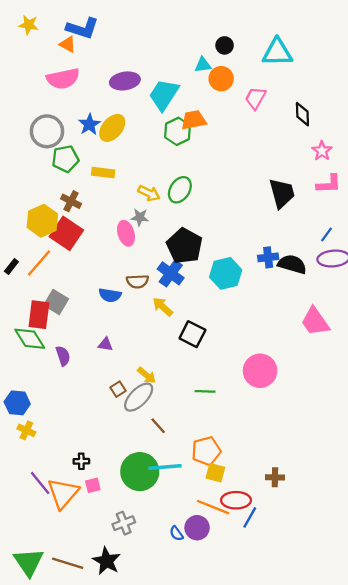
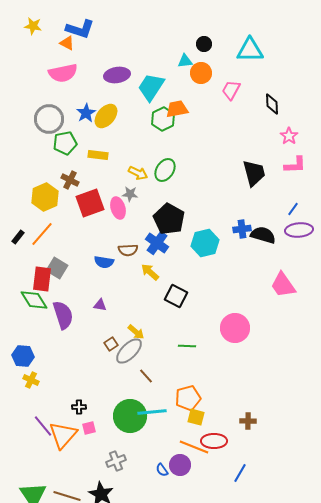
red square: (66, 233) -> (90, 203), moved, turned 36
purple semicircle: (63, 356) -> (63, 315), size x1.6
blue line: (250, 517) -> (240, 473), moved

